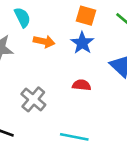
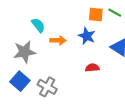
orange square: (86, 16) -> (96, 14), moved
gray cross: (33, 99) -> (47, 87), moved

